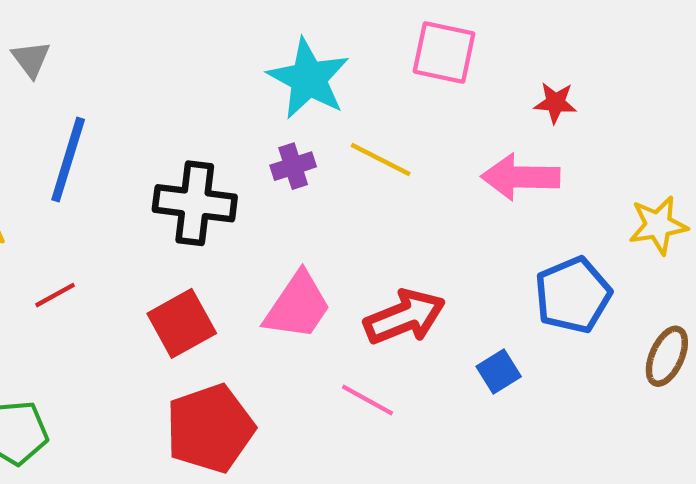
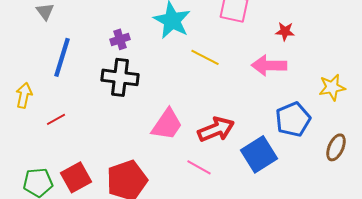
purple cross: (293, 166) -> (120, 39), moved
red square: (182, 323) -> (76, 177), moved
blue square: (499, 372) -> (259, 154), size x1.8

